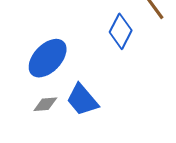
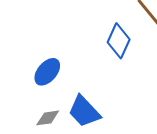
blue ellipse: (48, 58) -> (47, 72), size x0.7

